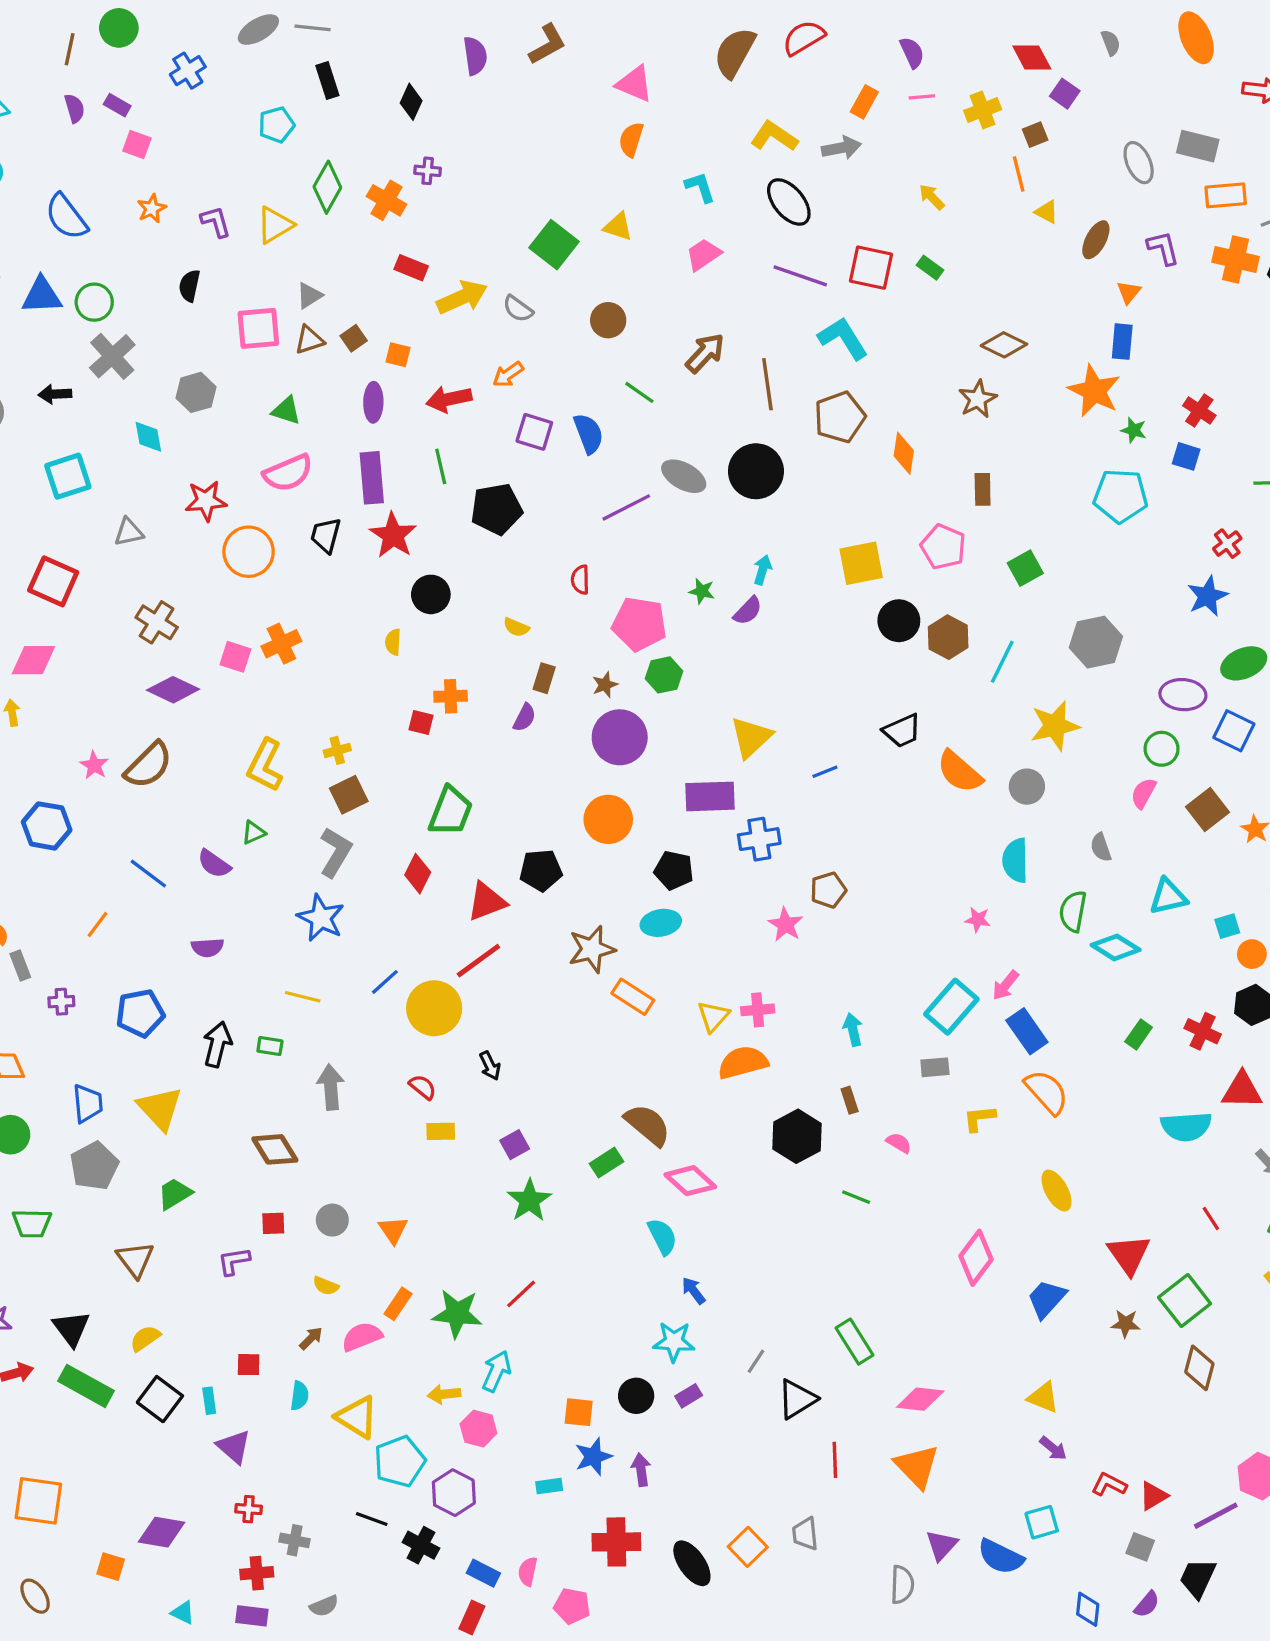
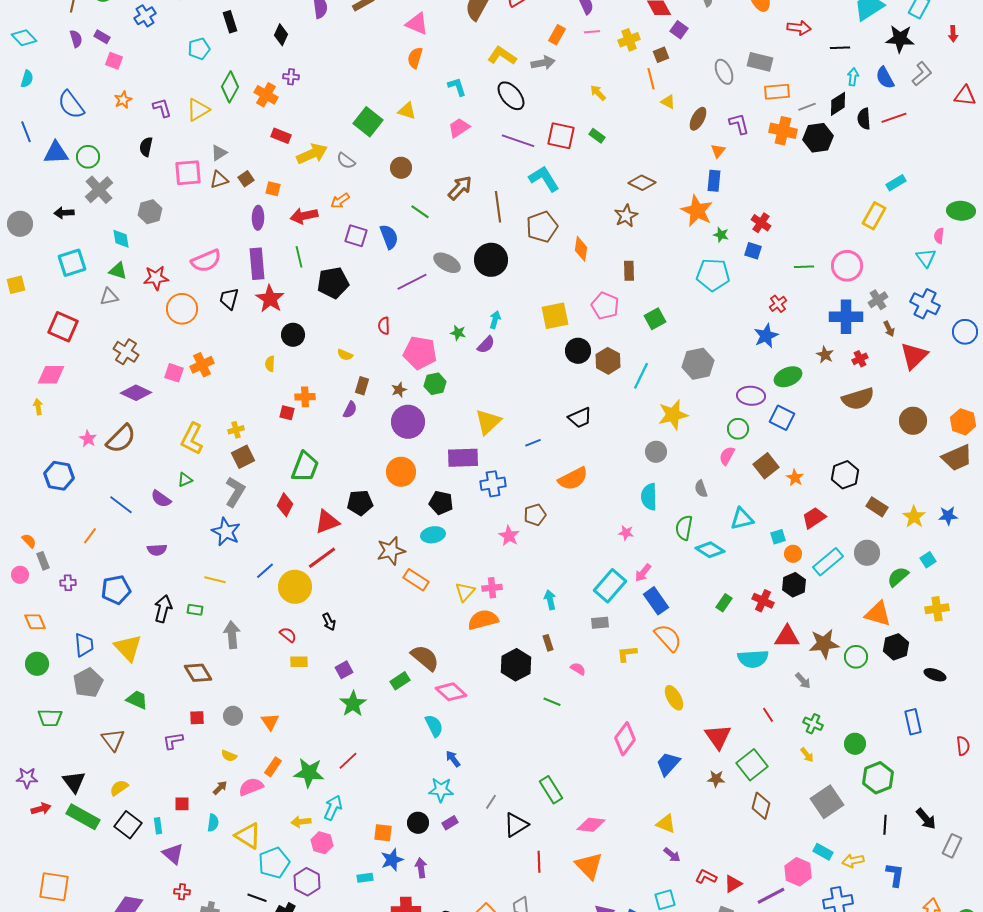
green triangle: (286, 411) -> (118, 271), moved
orange semicircle: (960, 772) -> (573, 479), moved, turned -68
green trapezoid: (175, 1194) -> (137, 700), turned 55

